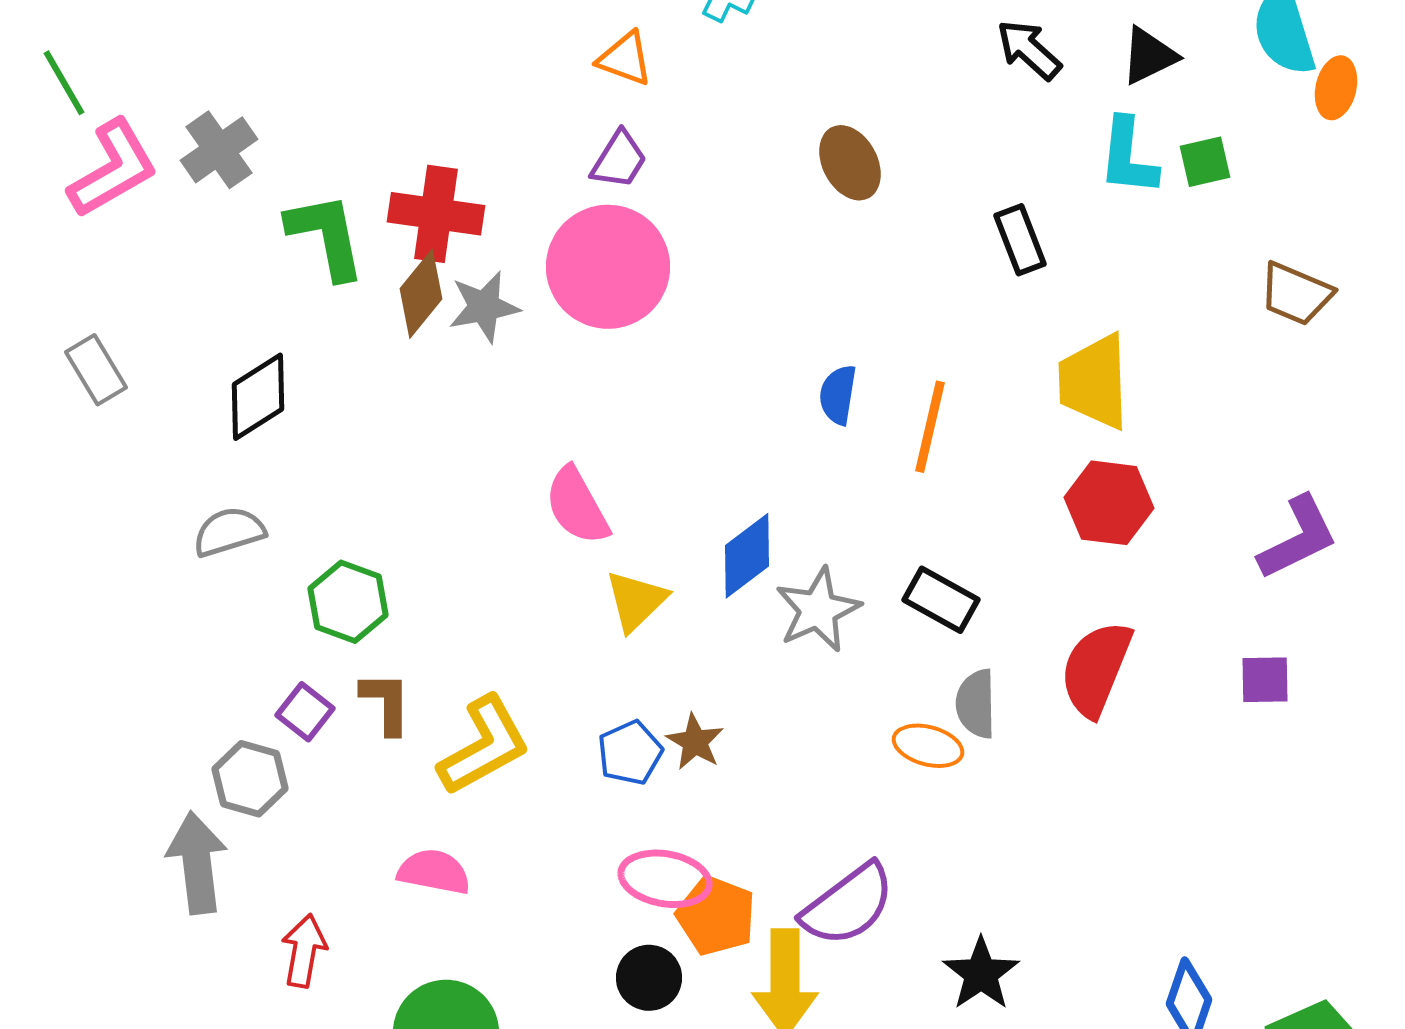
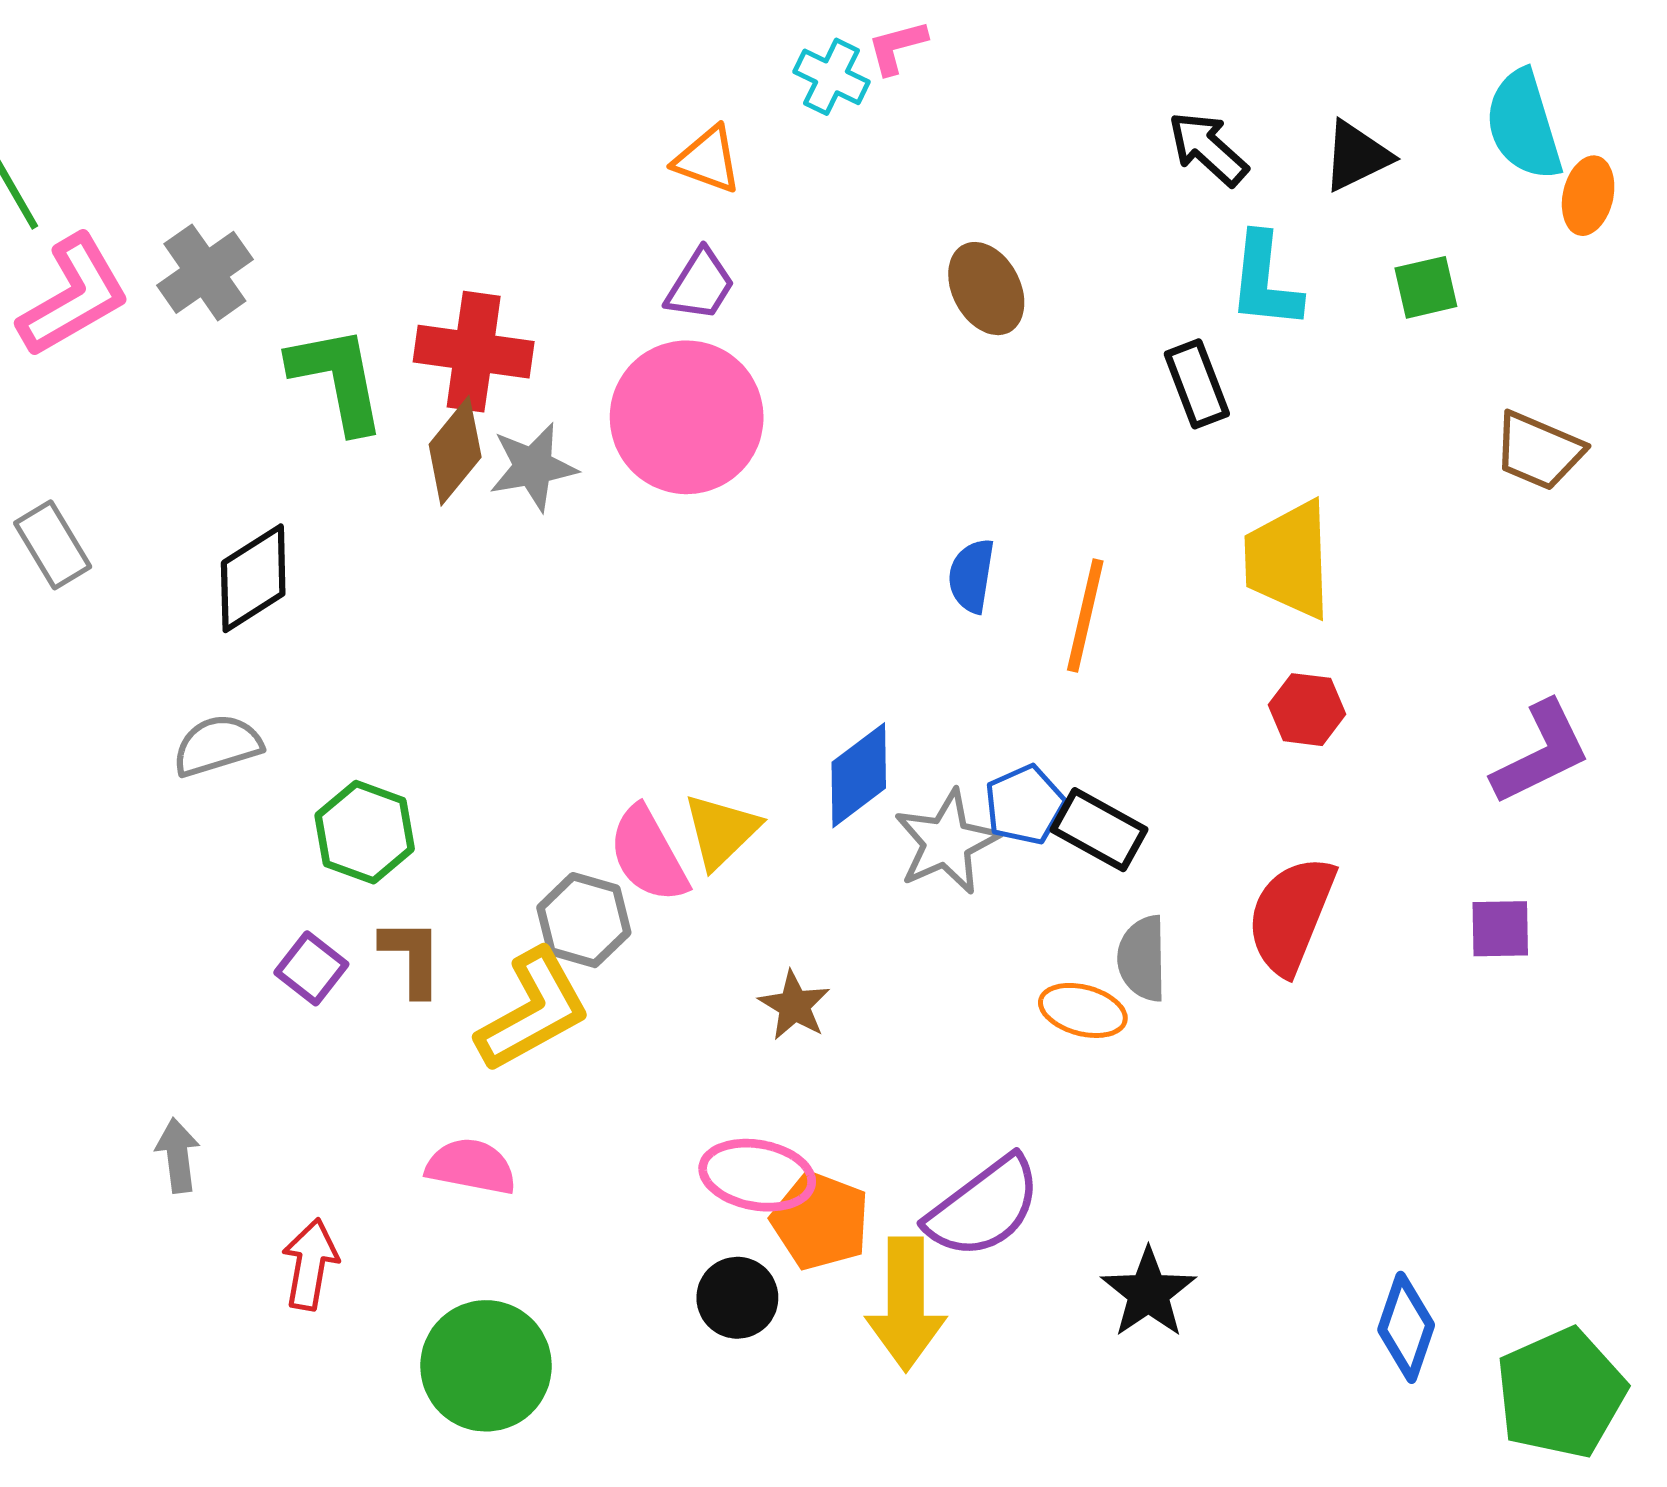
cyan L-shape: (1128, 157) -> (1265, 281), moved
red hexagon: (1109, 503) -> (1307, 710), size x0.7
pink semicircle: (577, 506) -> (648, 854), moved
blue pentagon: (630, 753) -> (1025, 805), moved
gray hexagon: (250, 779) -> (584, 920), moved
gray arrow: (197, 863) -> (178, 1155), size x0.6

